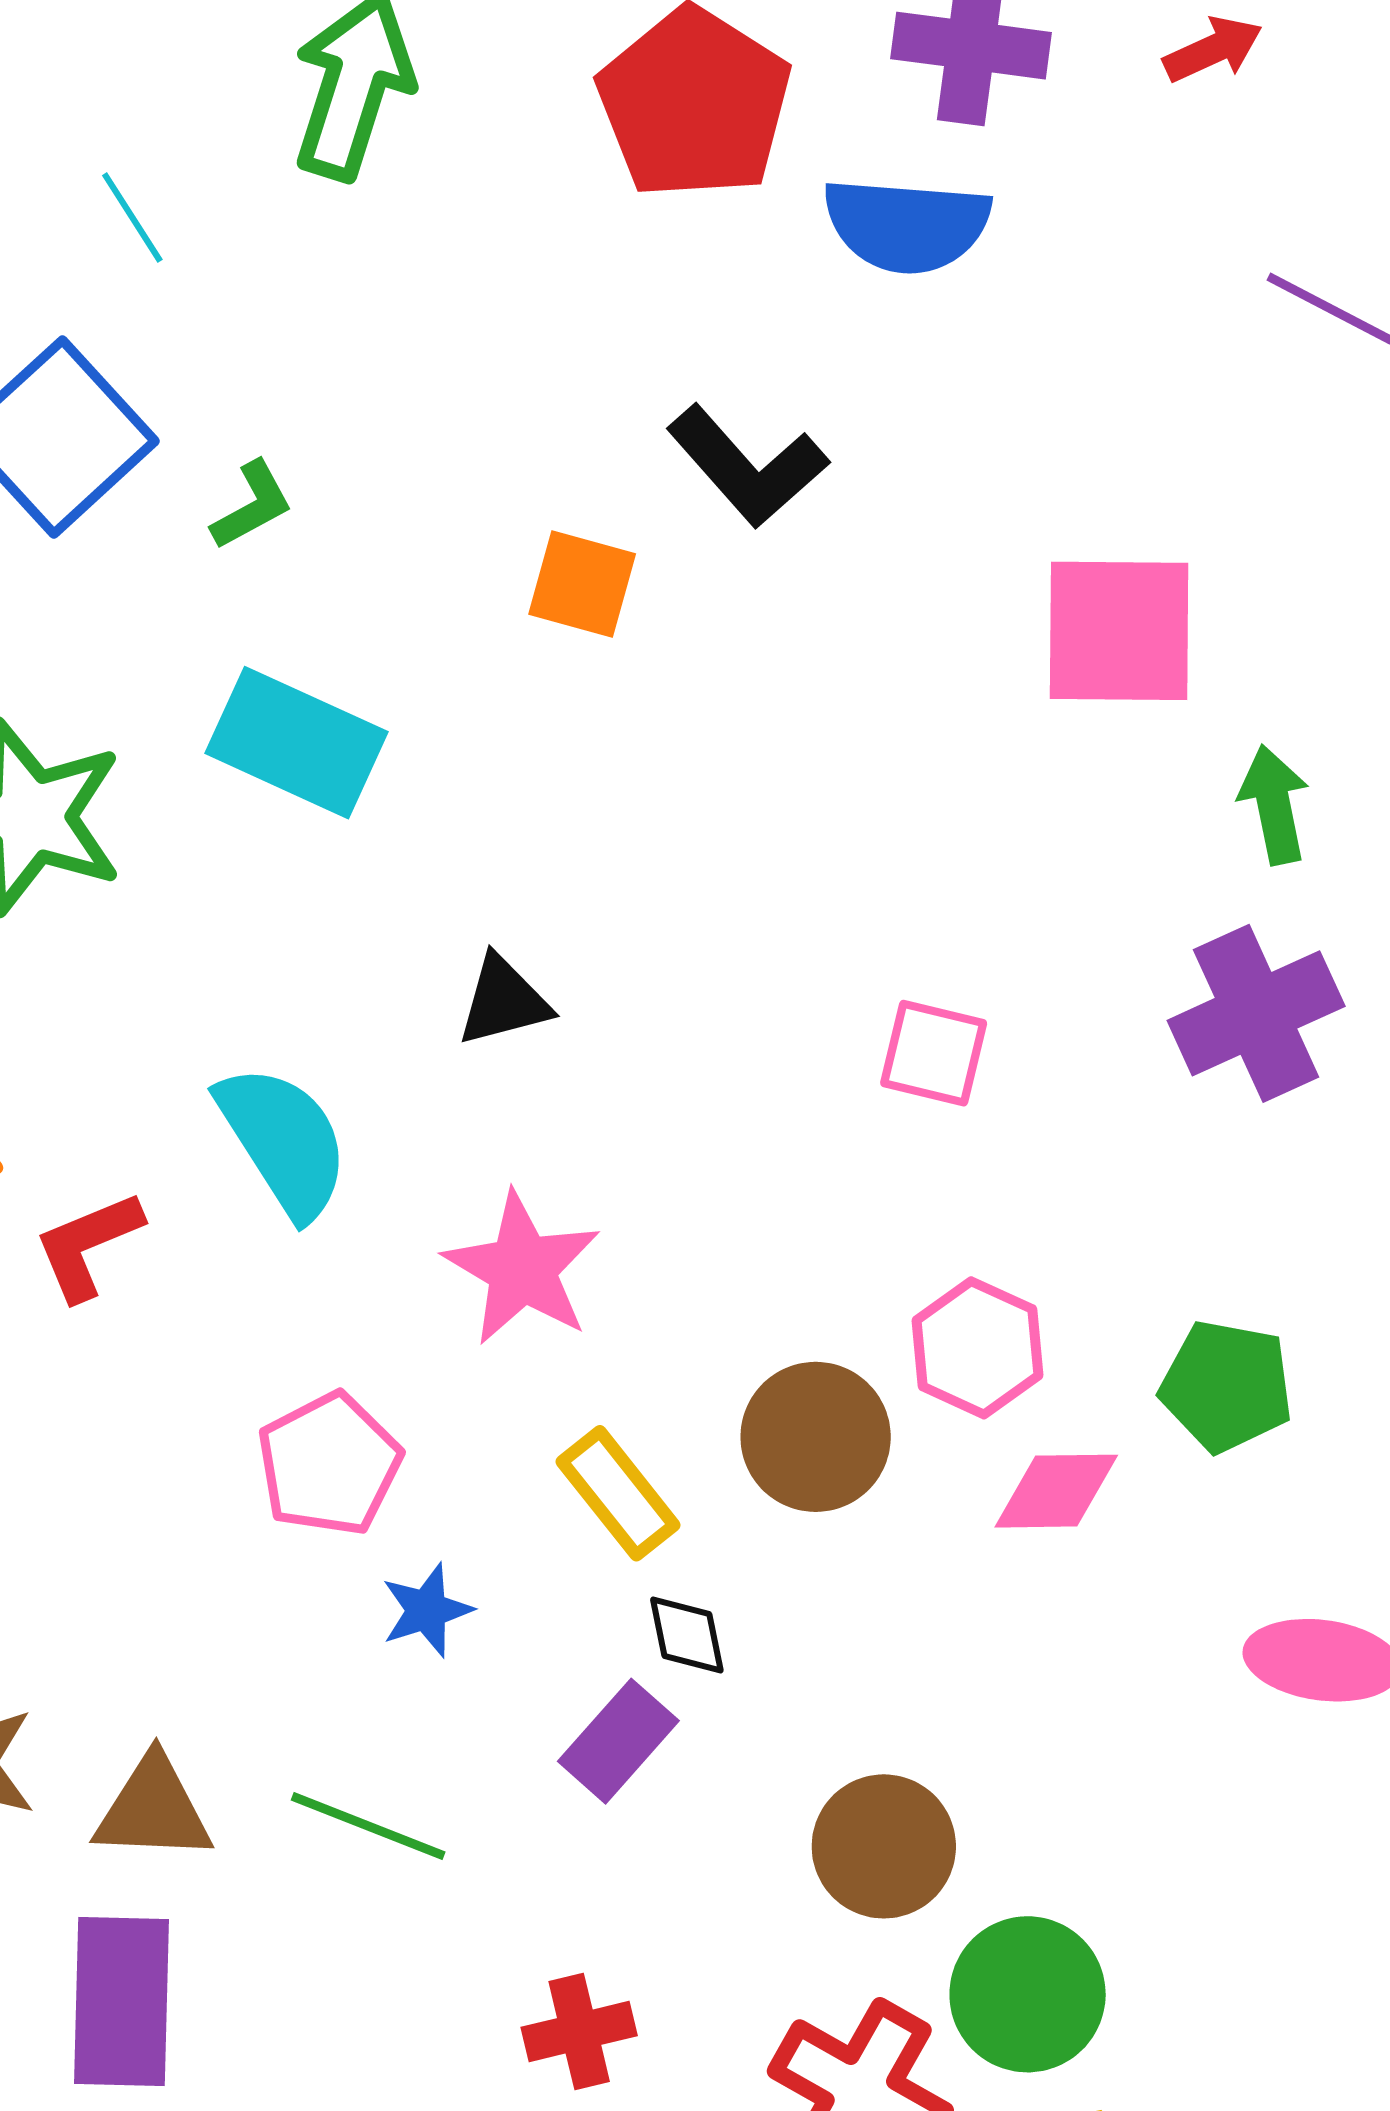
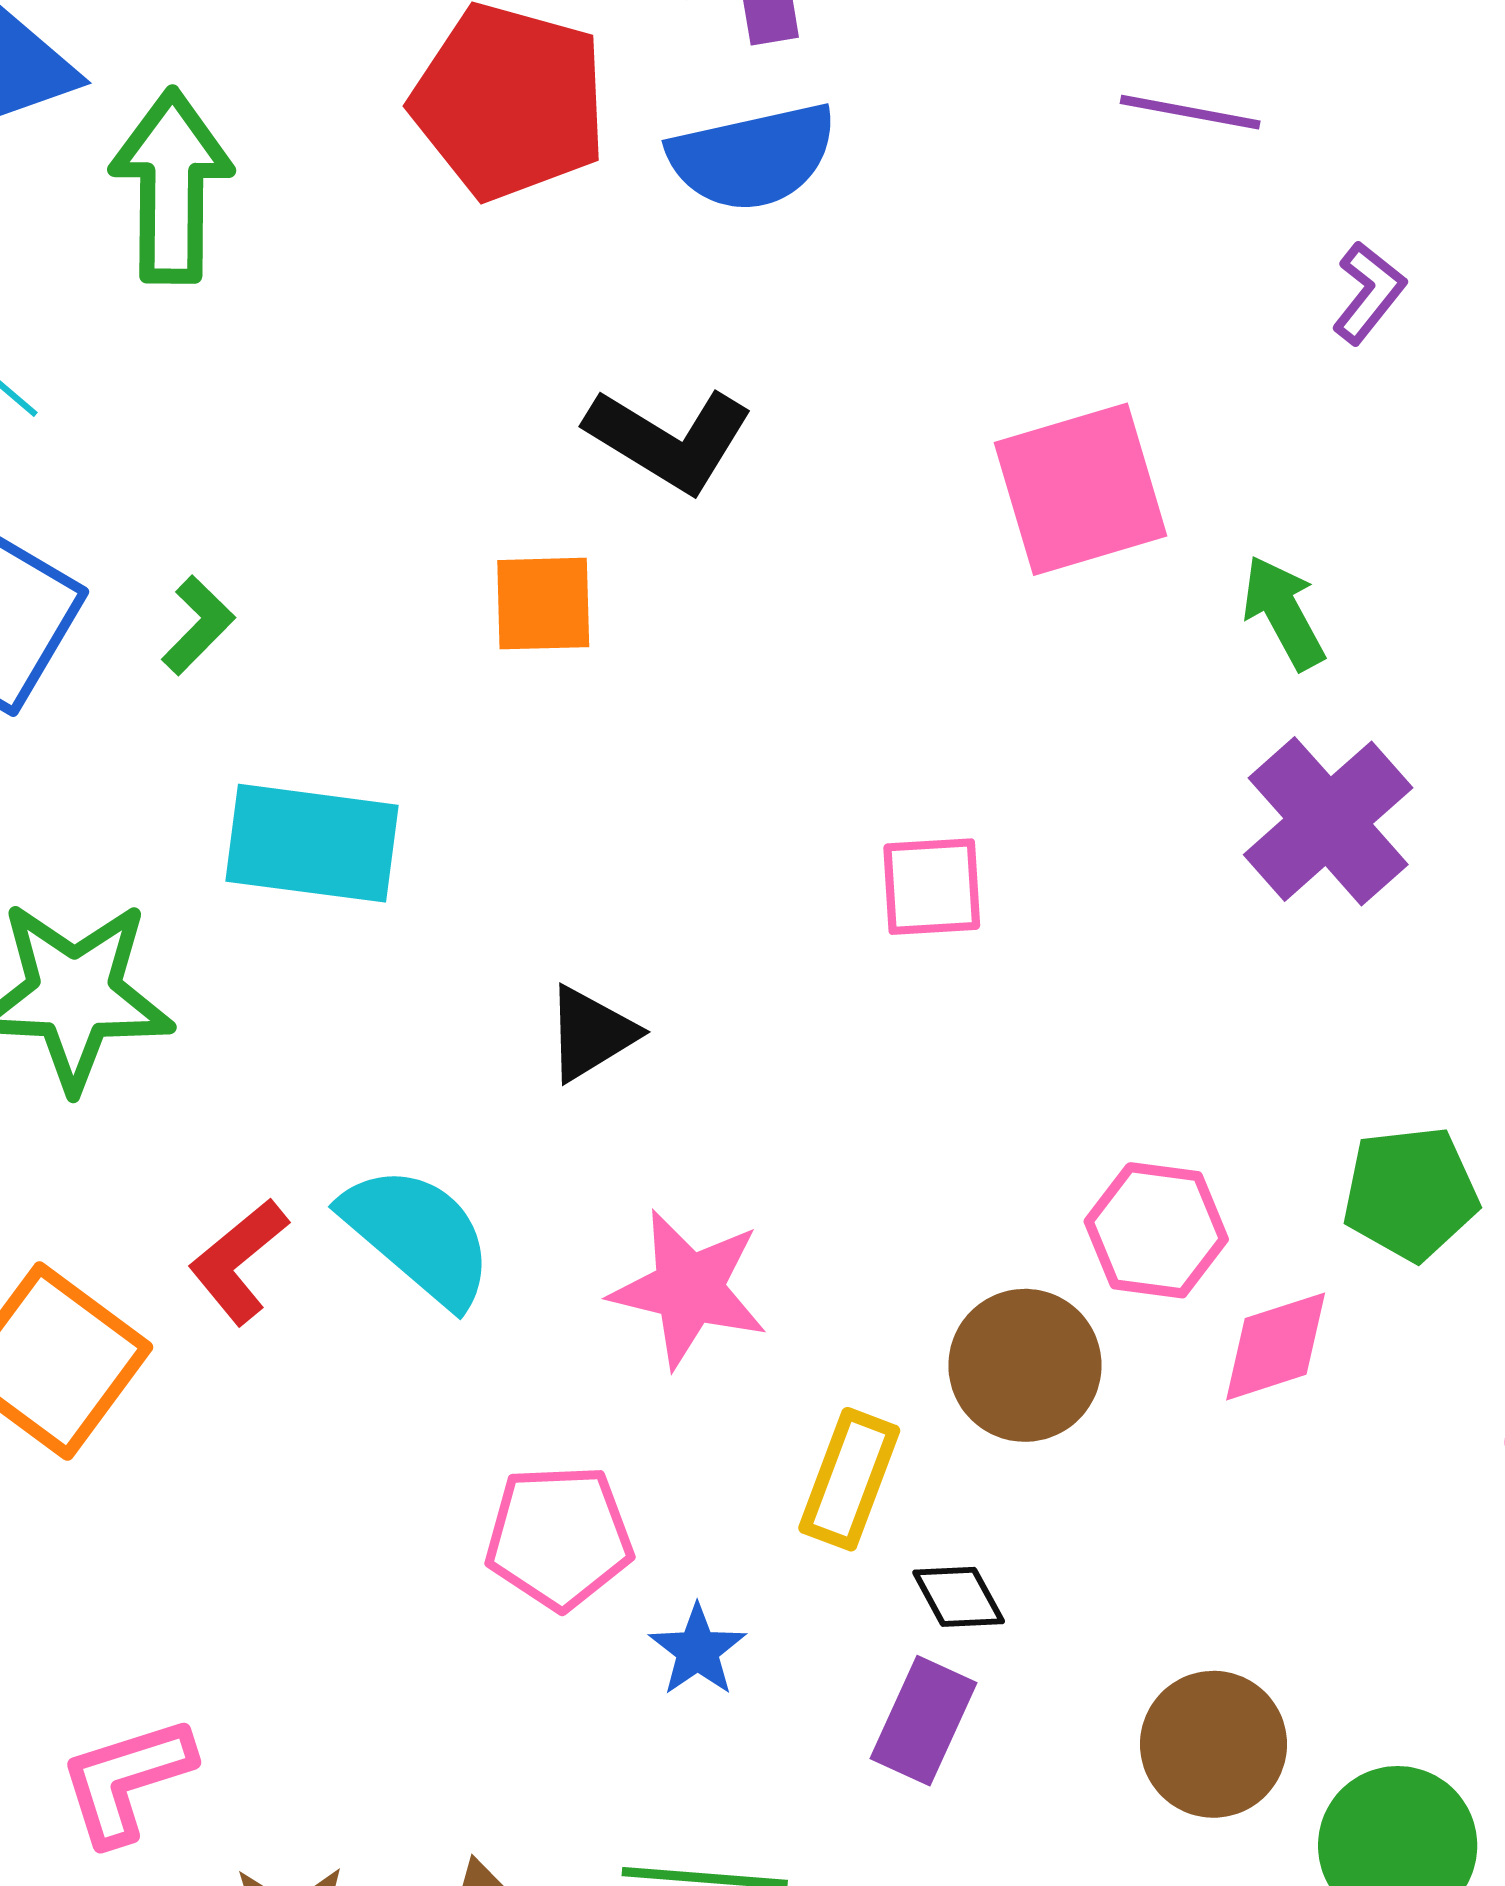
pink square: (934, 1053) -> (932, 887), moved
red L-shape: (88, 1245) -> (238, 1261), moved
pink pentagon: (329, 1464) -> (559, 1537), turned -30
yellow rectangle: (618, 1493) -> (849, 1479), turned 76

